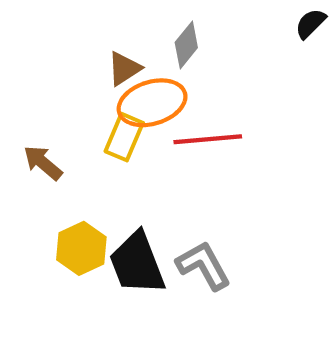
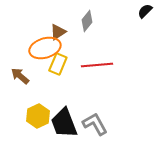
orange ellipse: (152, 103) -> (45, 48), moved

